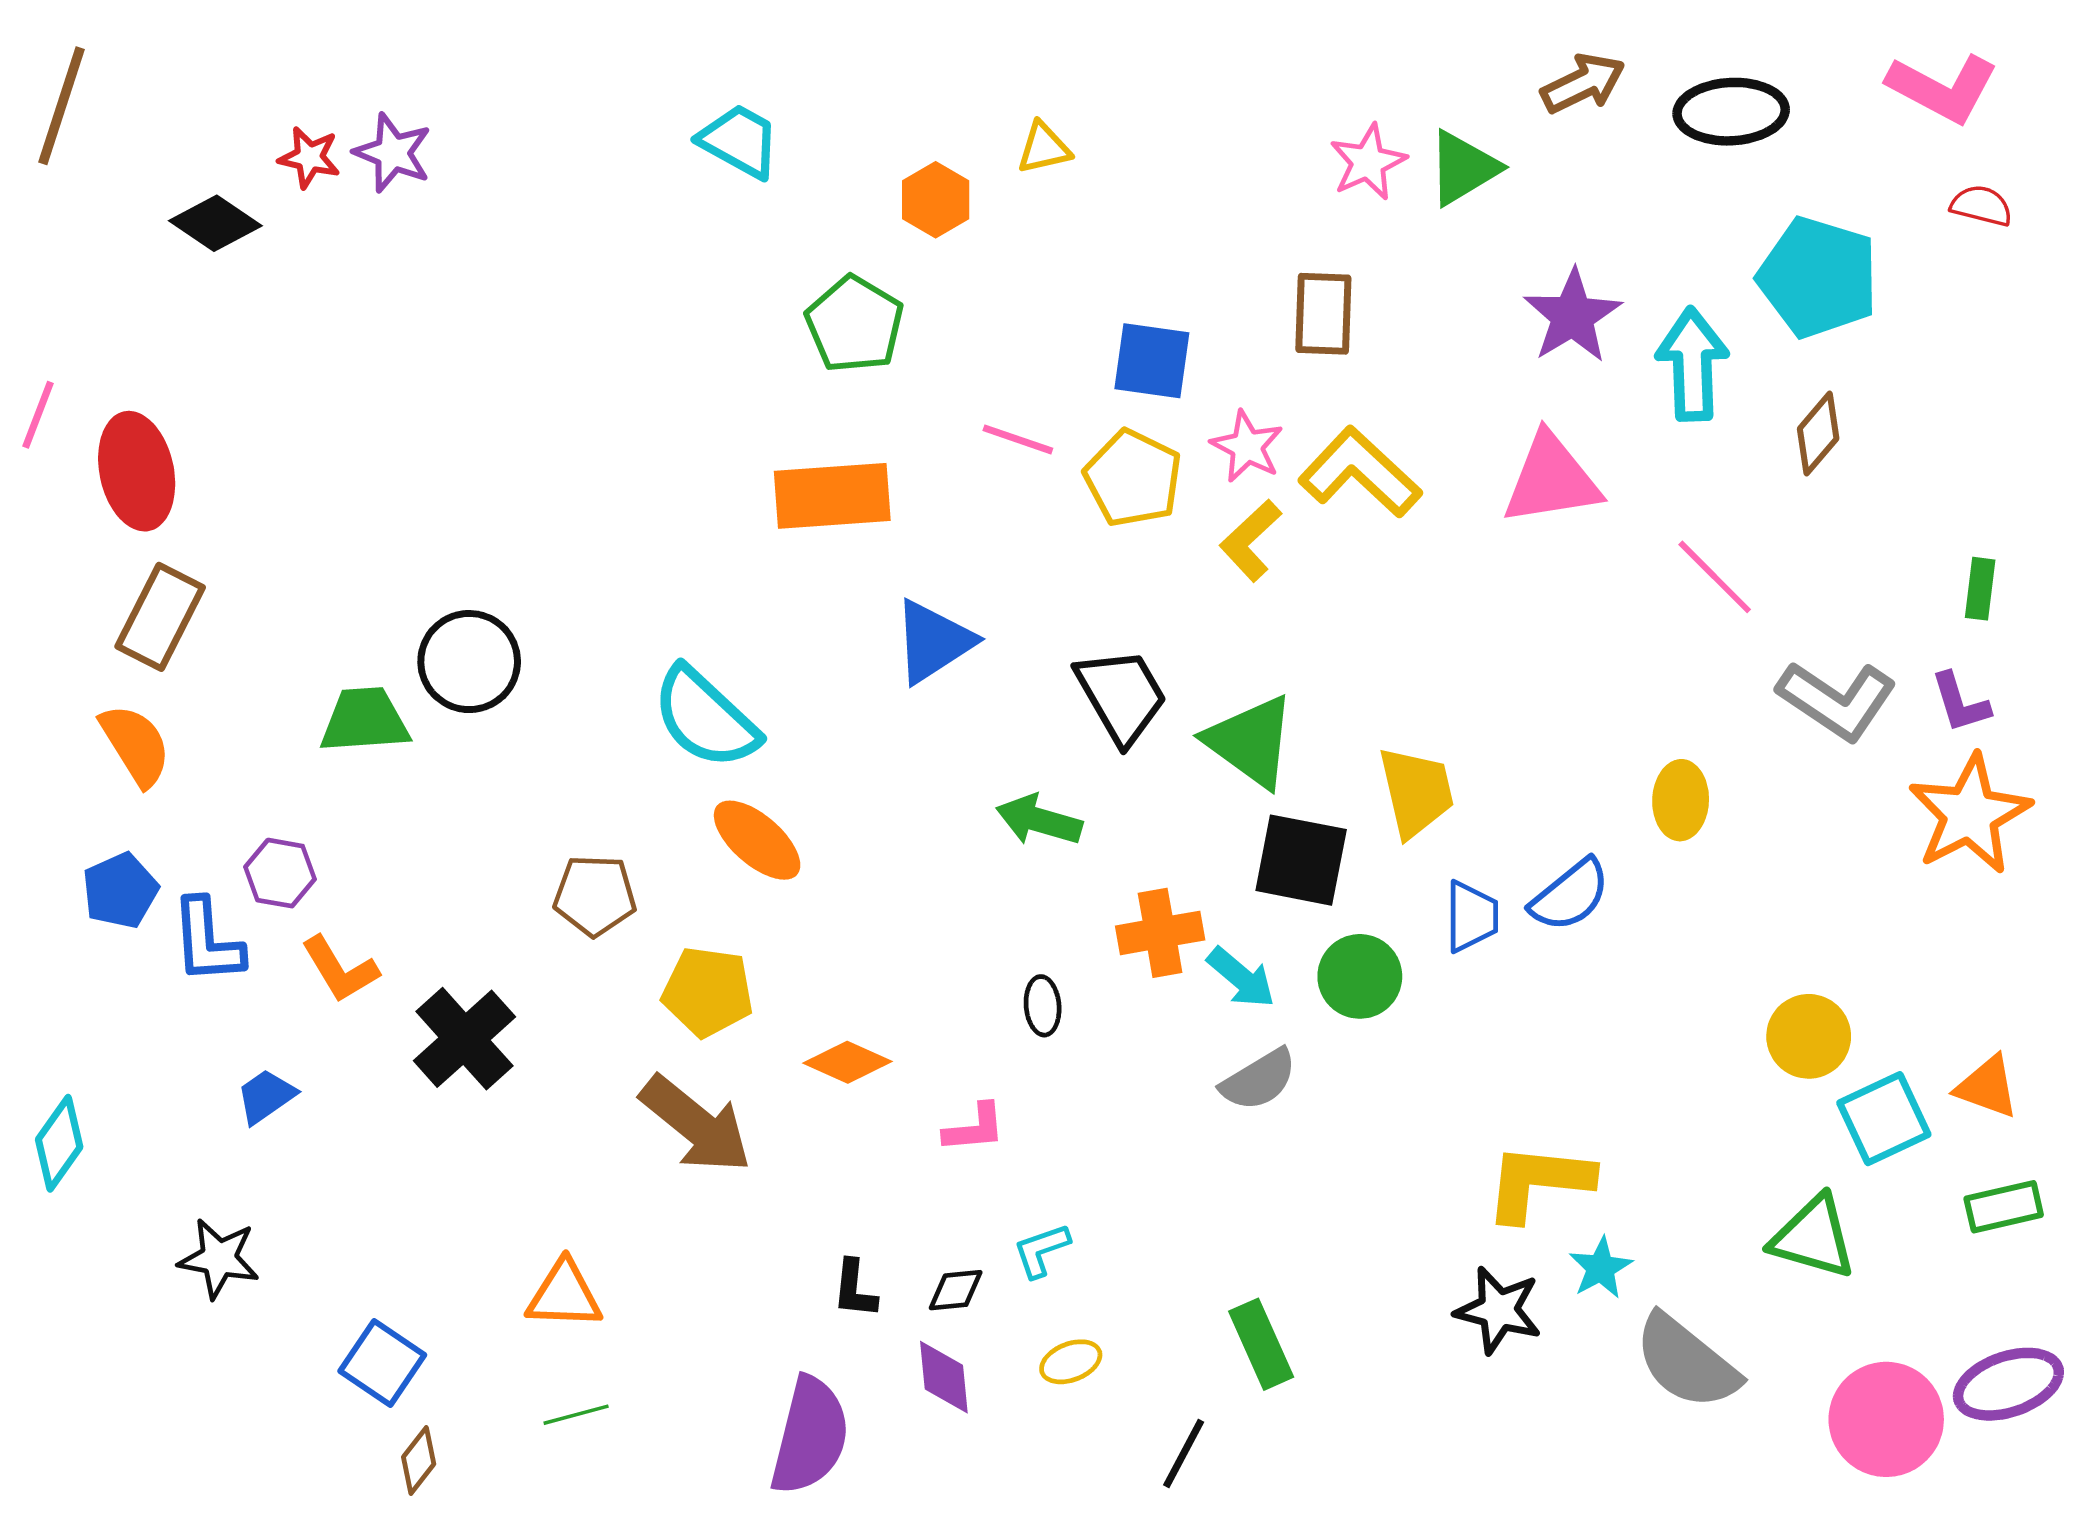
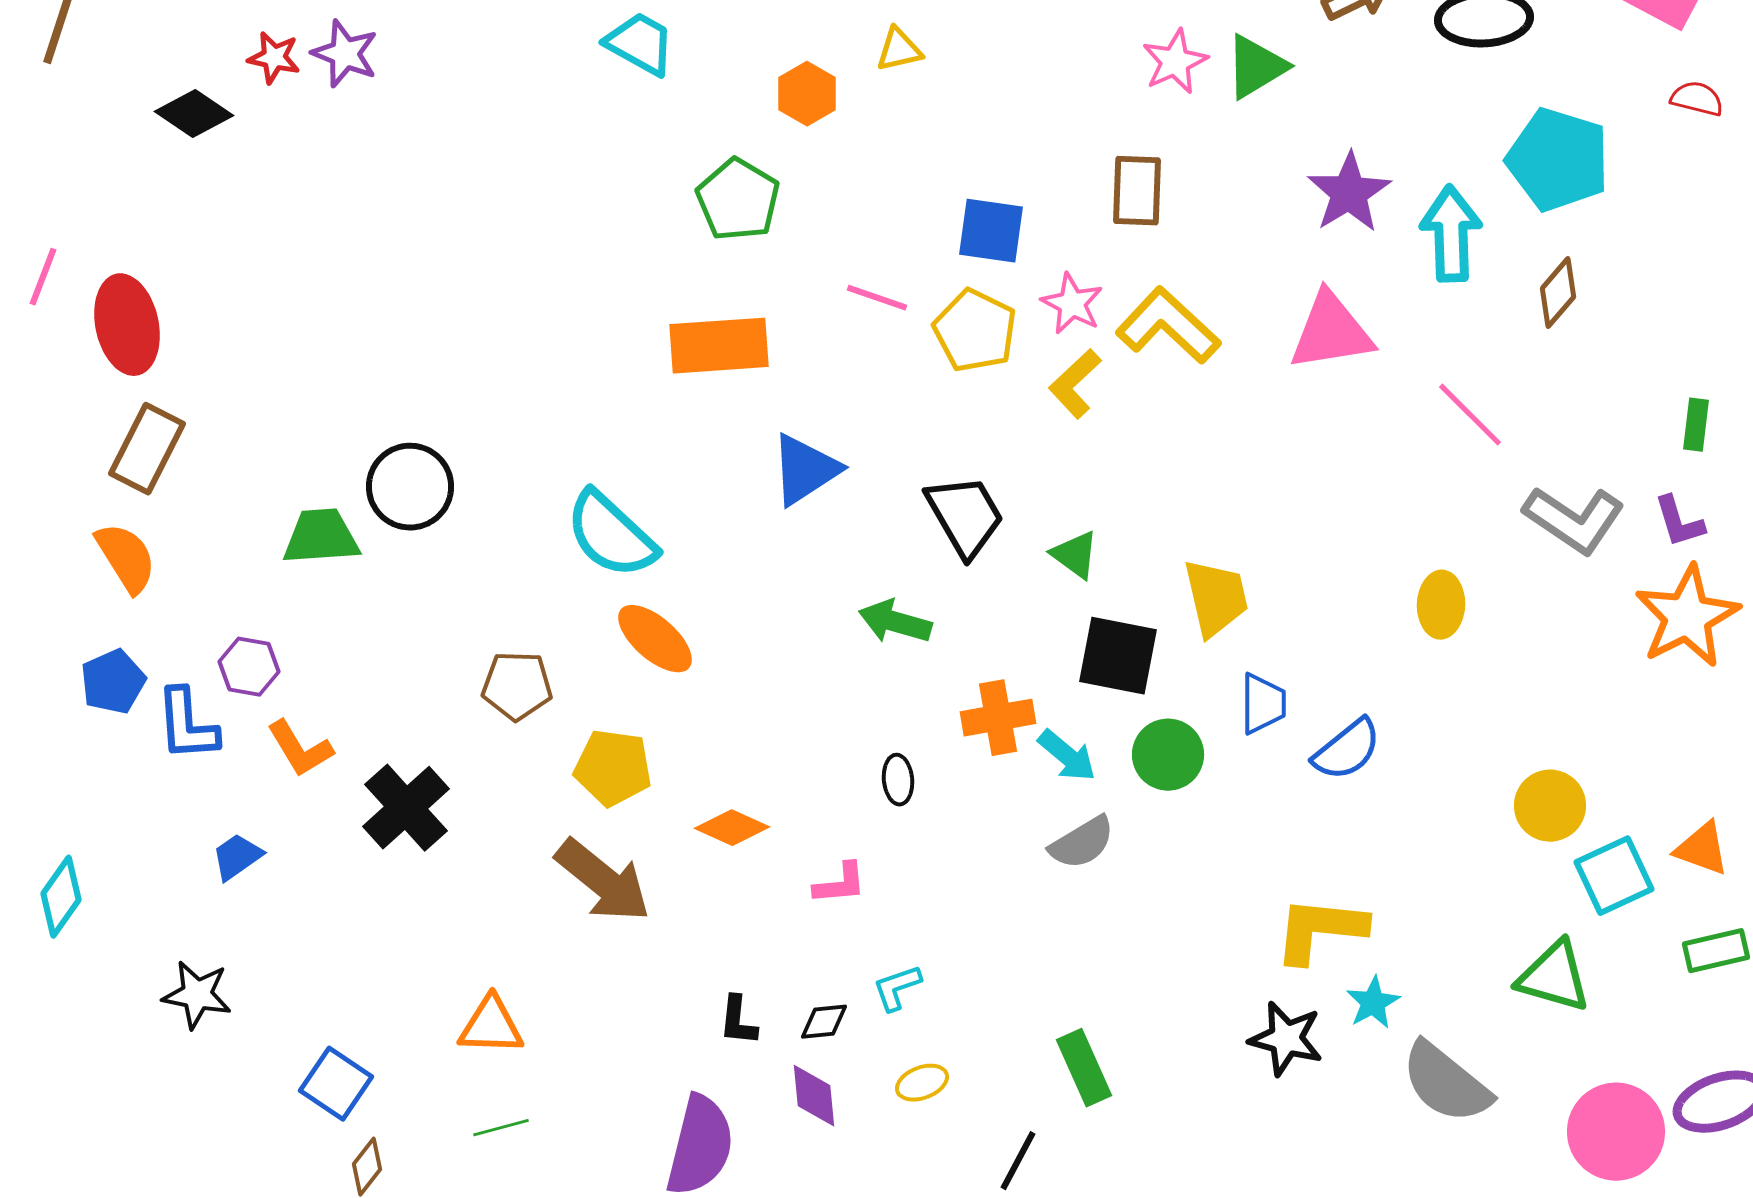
green triangle: (1251, 741) -> (1075, 555), size x0.6
blue semicircle: (1570, 895) -> (1347, 750), moved

